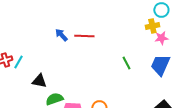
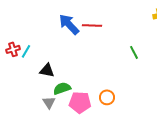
blue arrow: (61, 35) -> (69, 24), size x1.6

